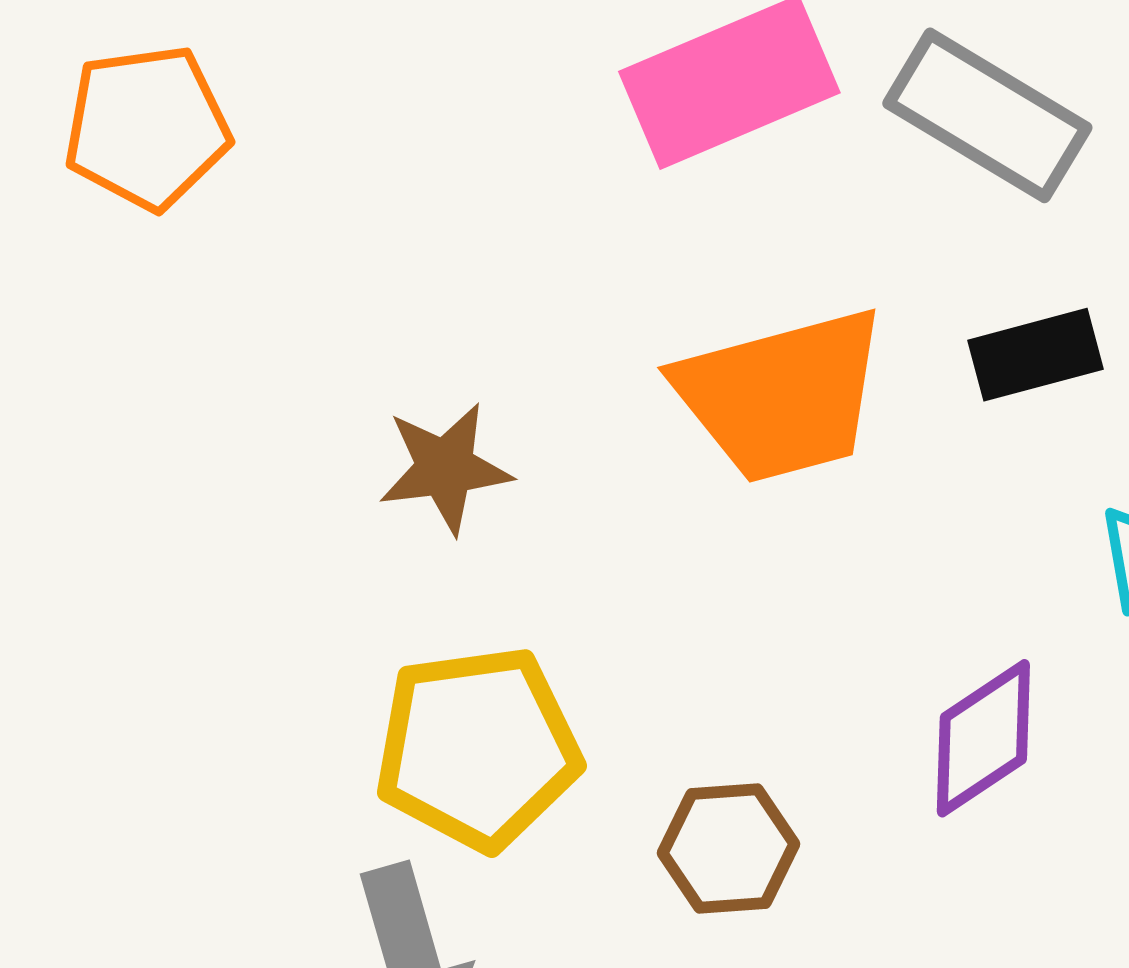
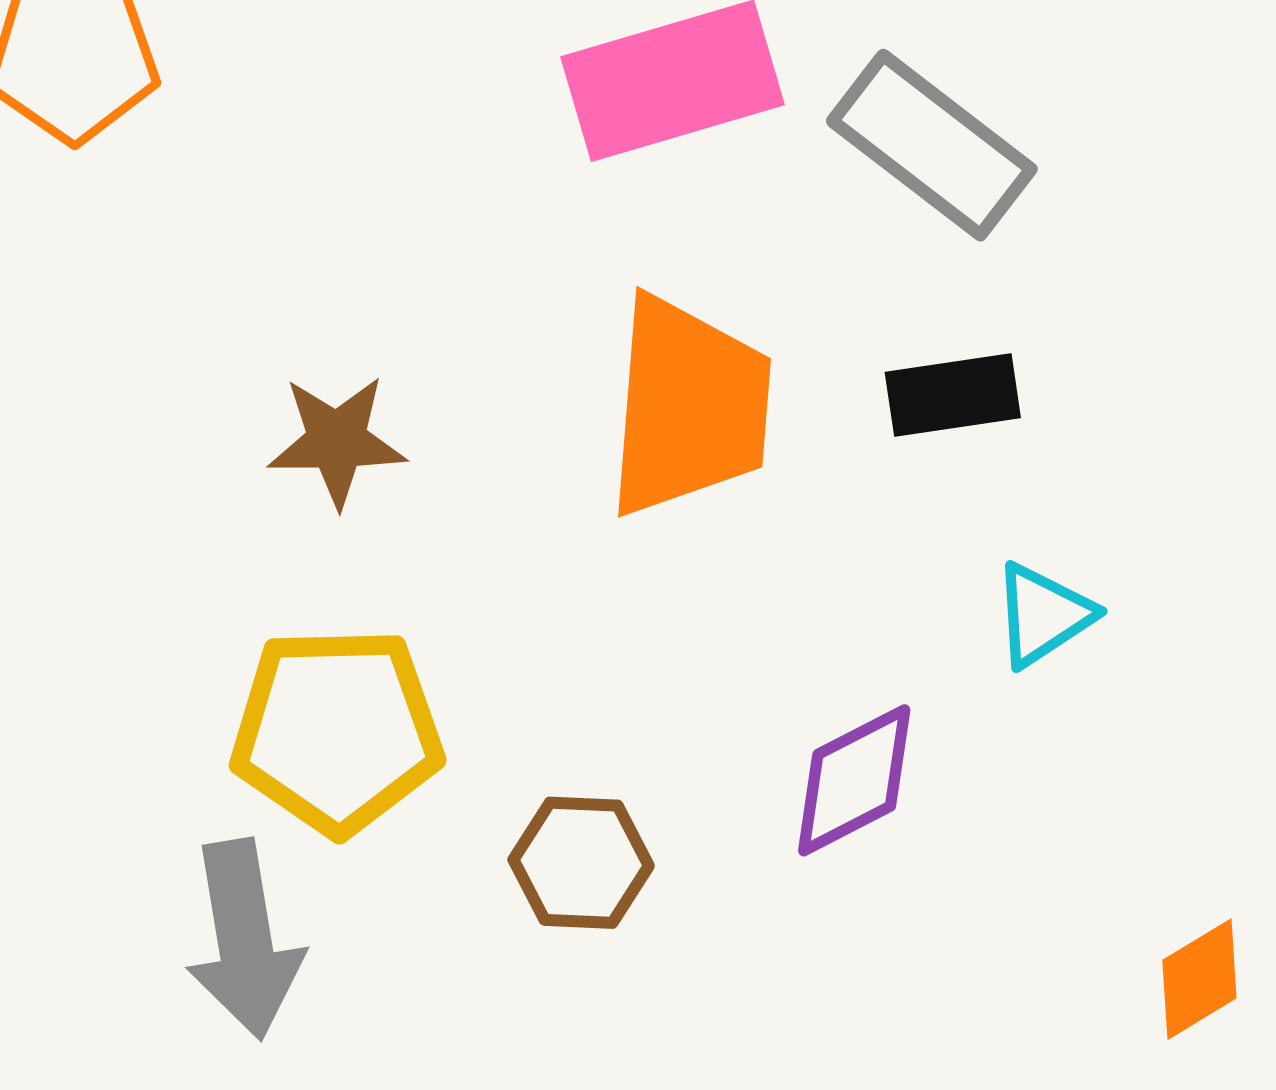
orange trapezoid: (781, 395) -> (689, 407), turned -77

